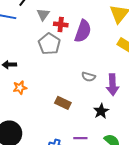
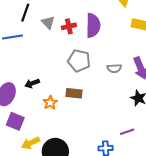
gray pentagon: (49, 44) -> (79, 61), moved
brown rectangle: (63, 103) -> (74, 93), moved

